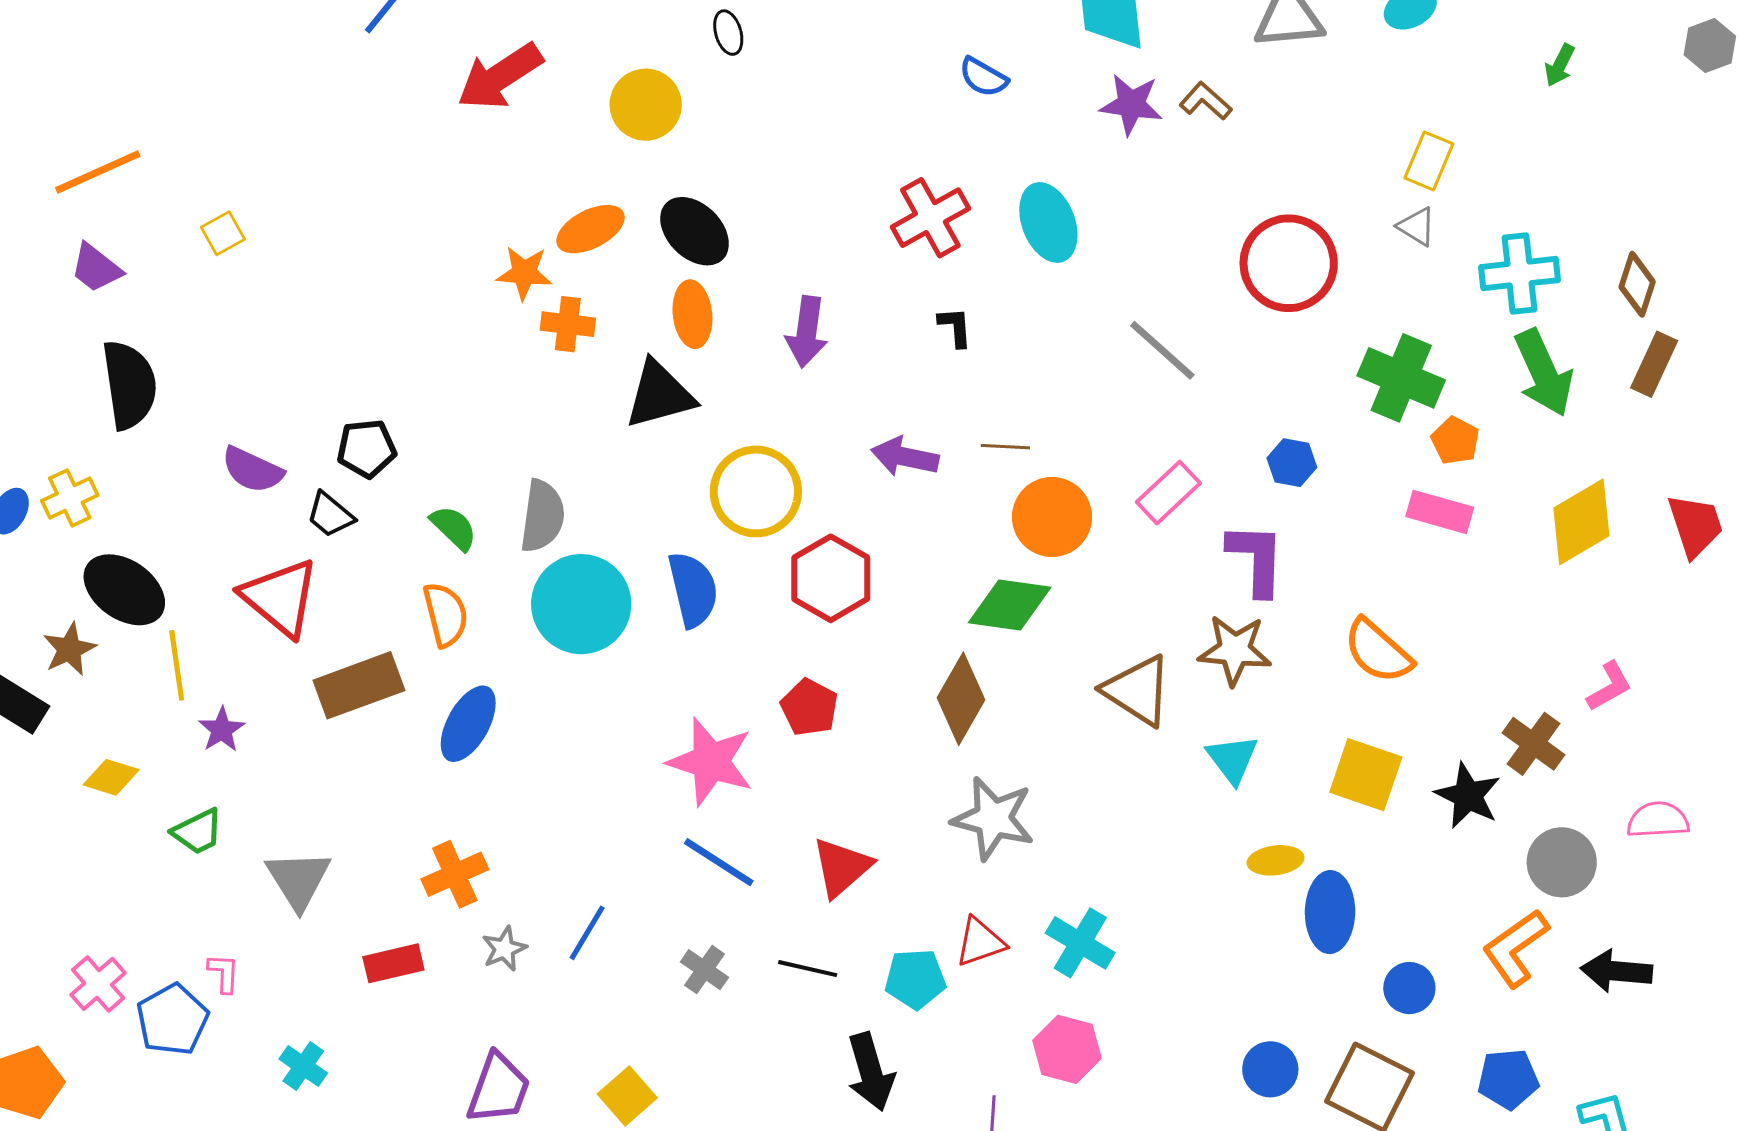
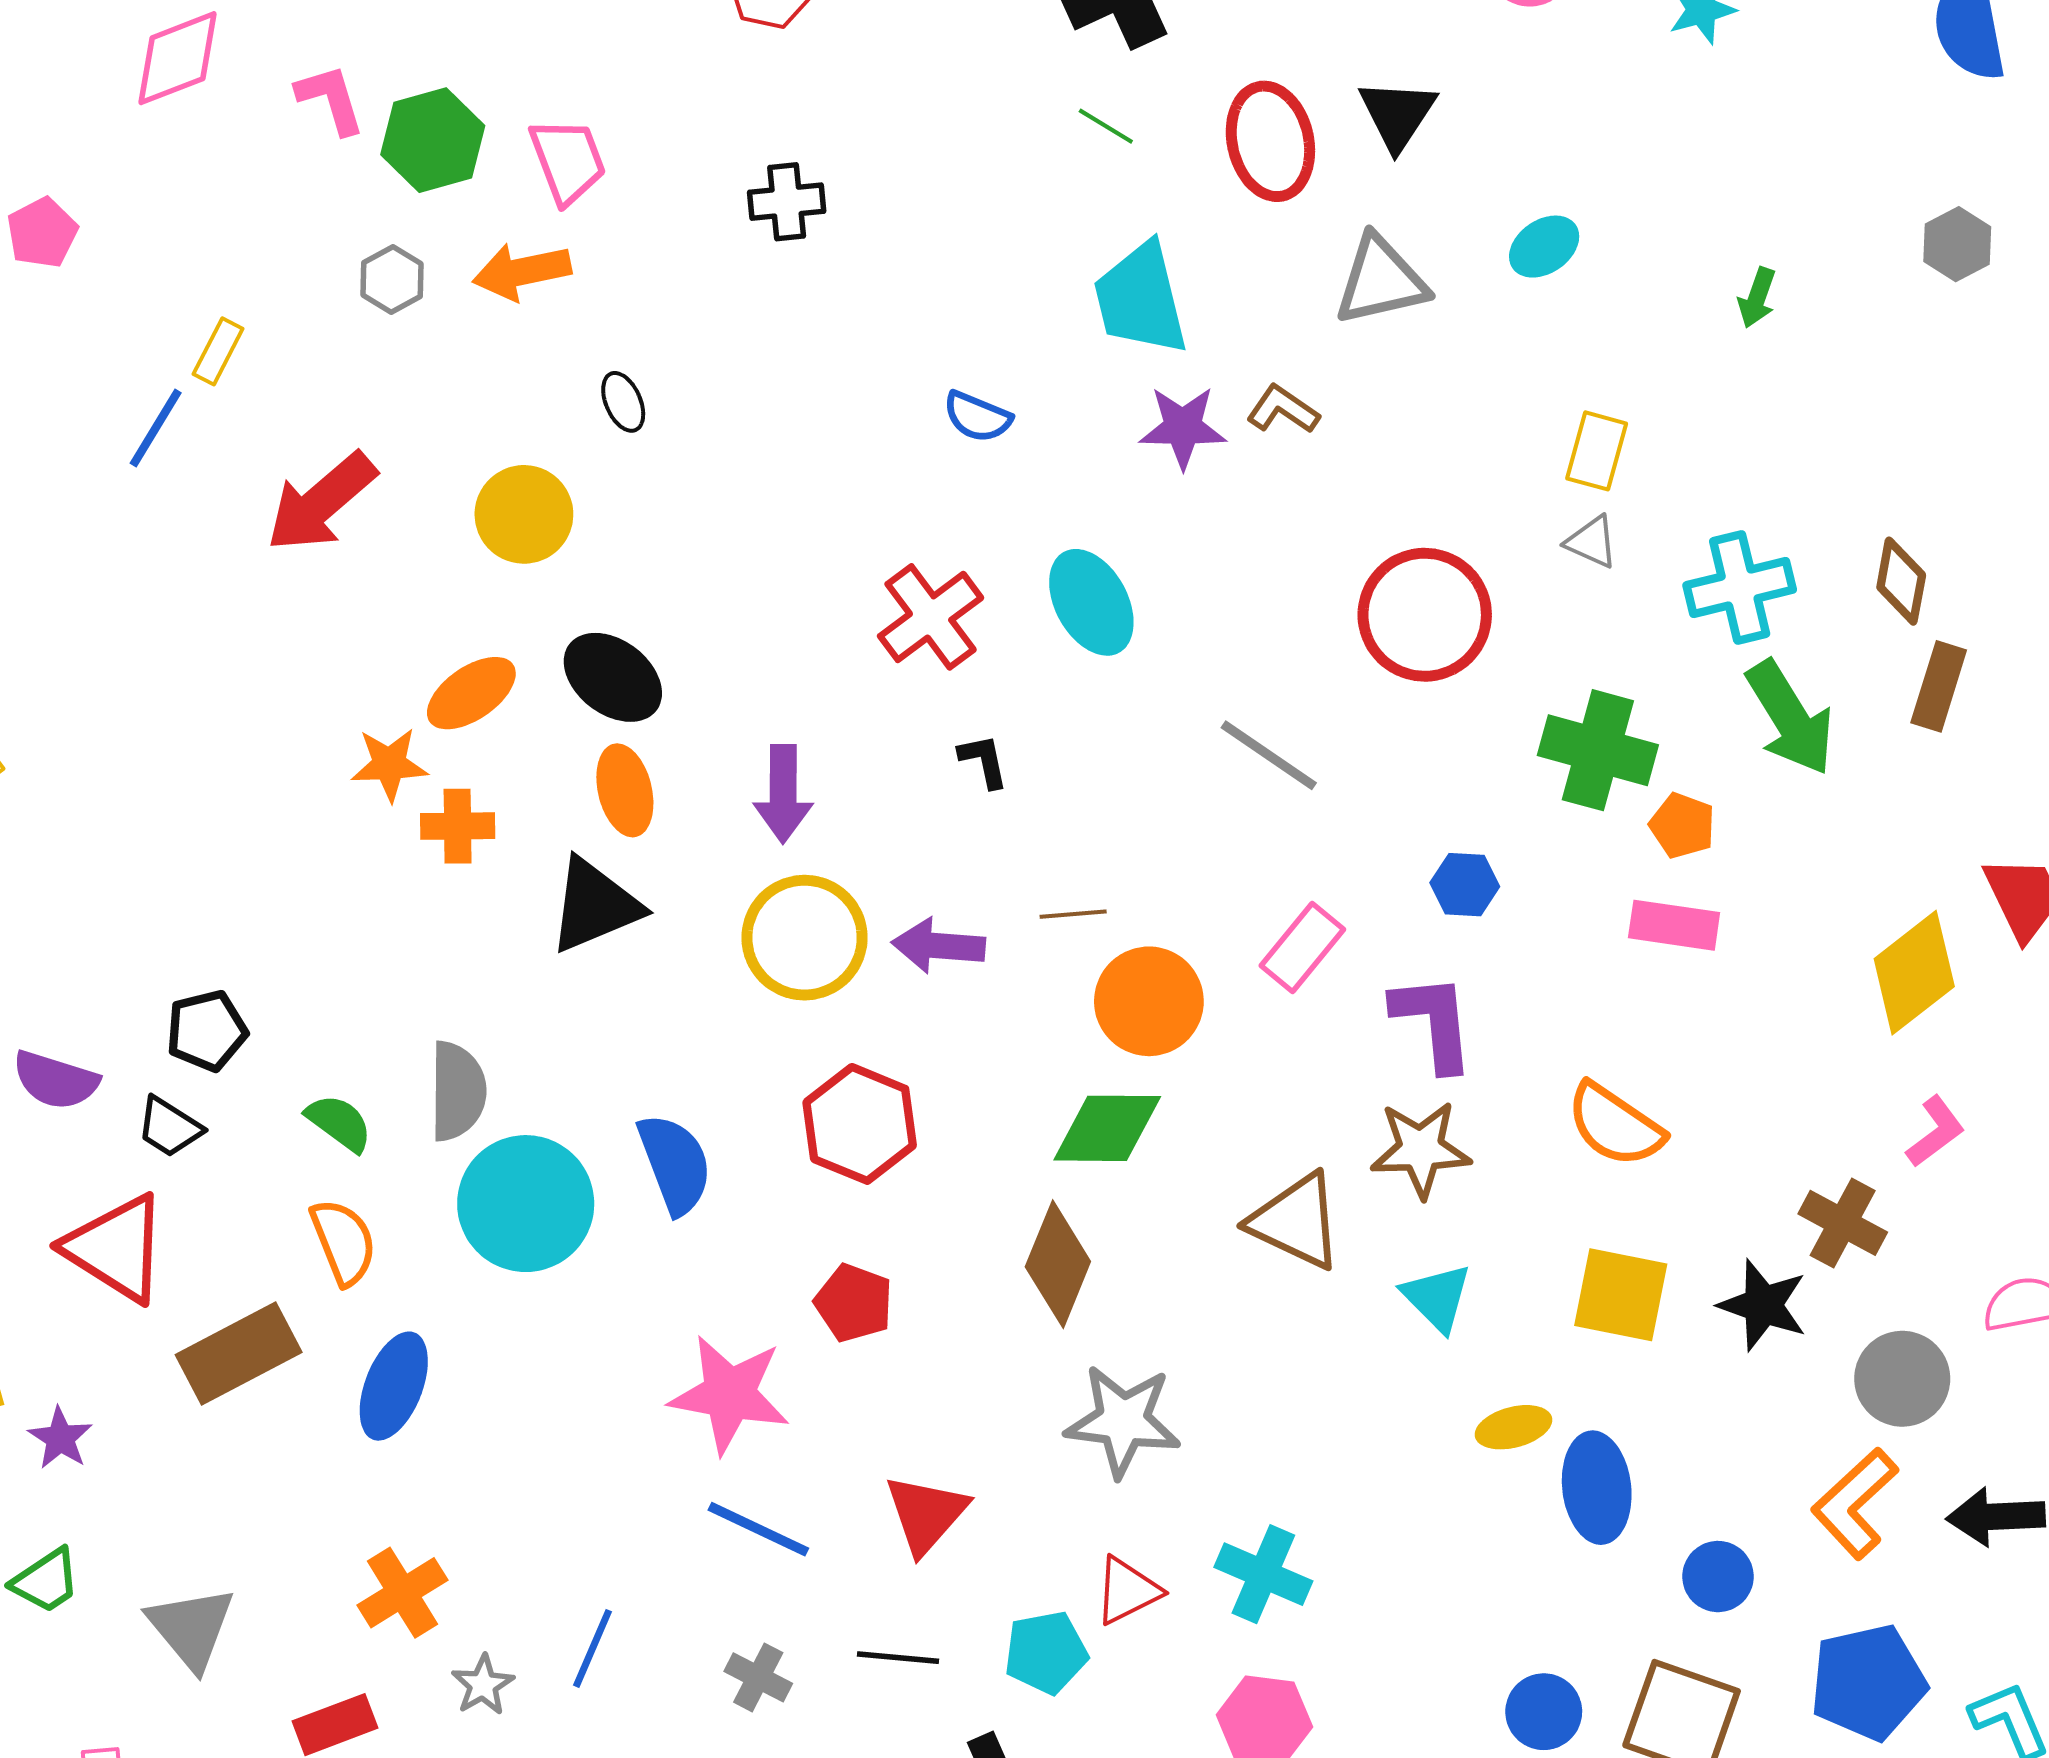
yellow circle: (756, 491) -> (805, 938), moved
yellow diamond: (1581, 522) -> (1914, 973), moved
blue pentagon: (1508, 1079) -> (1868, 1682), size x1.4

